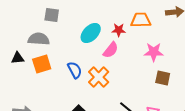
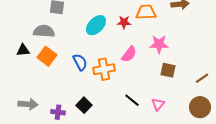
pink semicircle: (111, 50) -> (129, 54), moved
orange square: (42, 64) -> (47, 56), turned -36
orange cross: (99, 77) -> (104, 69), turned 35

